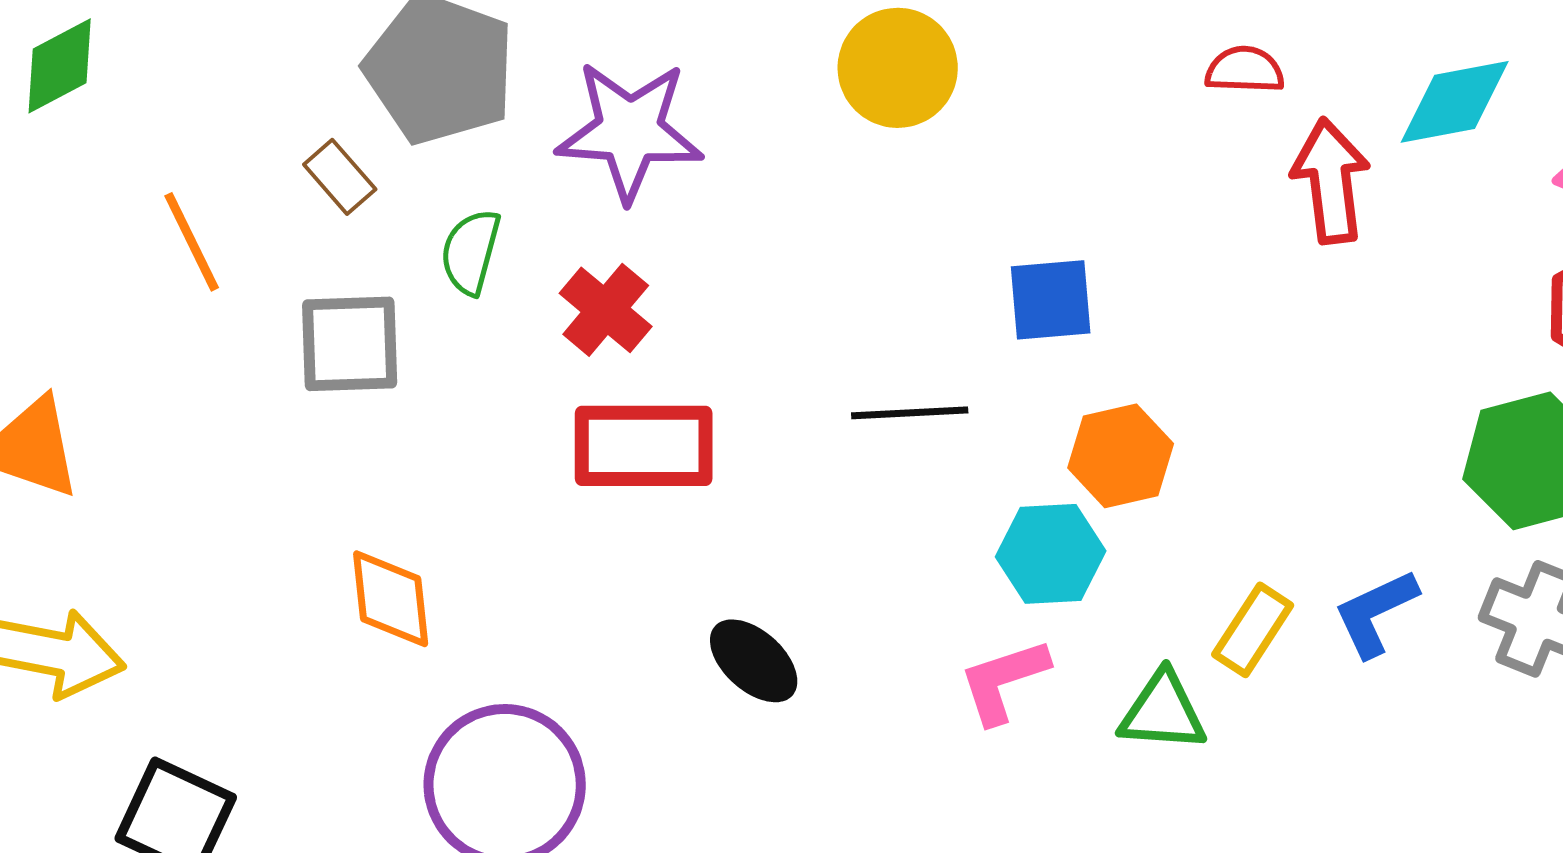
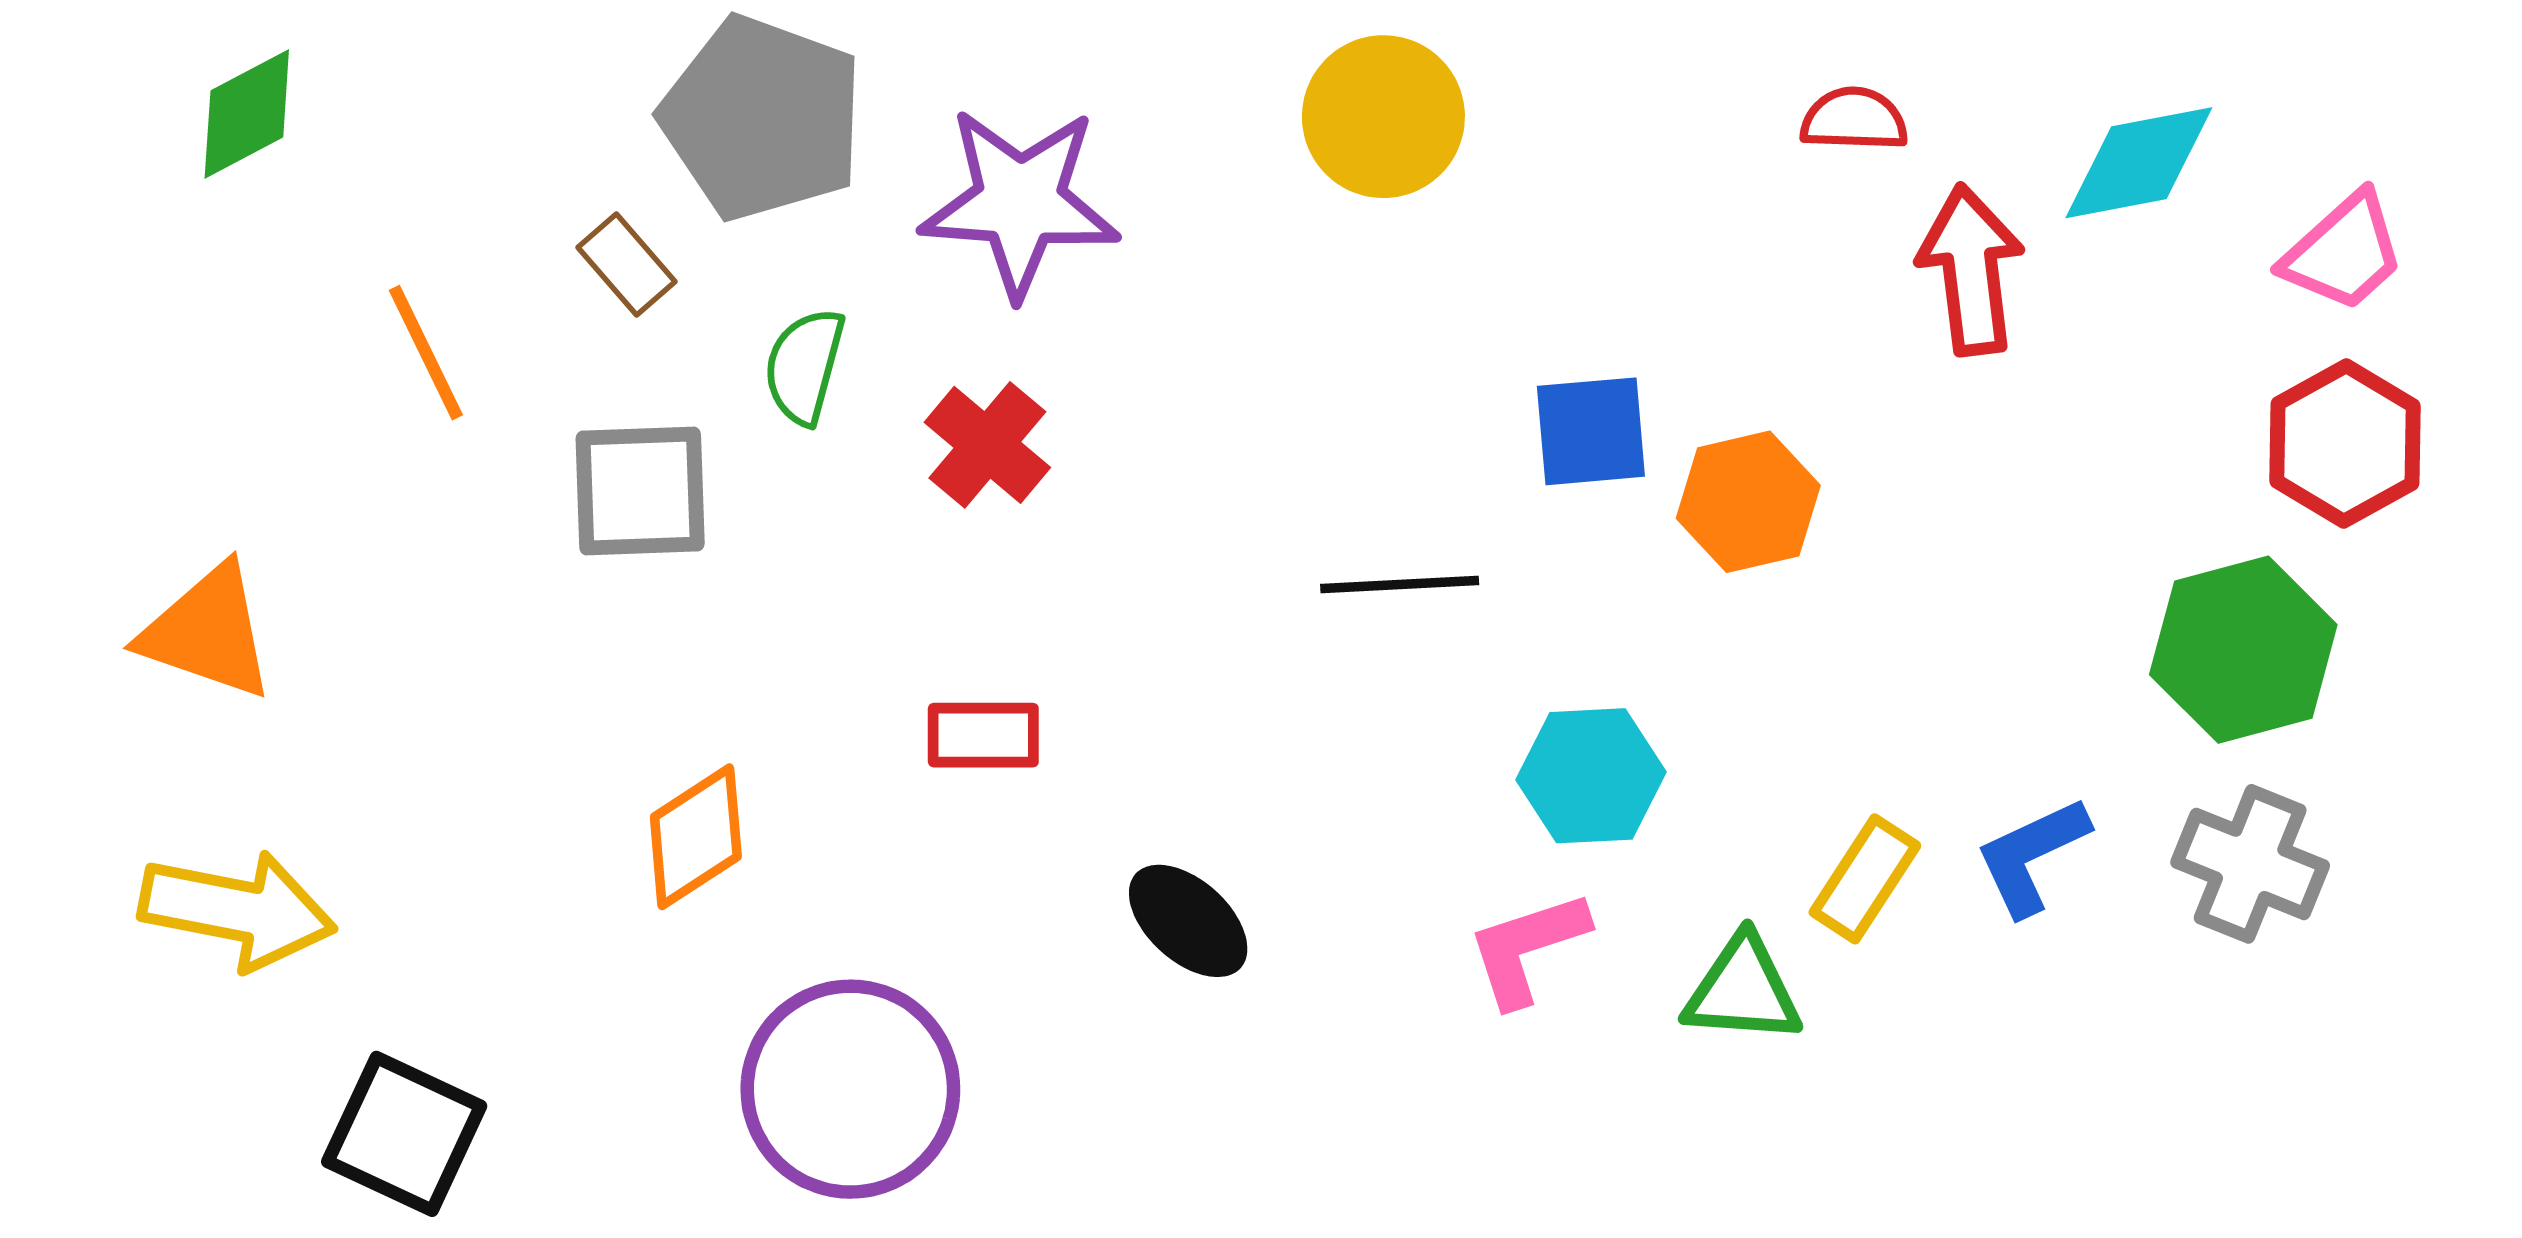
red rectangle: (644, 446) -> (983, 735), moved, size x0.6
orange hexagon: (1121, 456) -> (1748, 502), moved
orange diamond: (391, 599) -> (696, 837), turned 63

